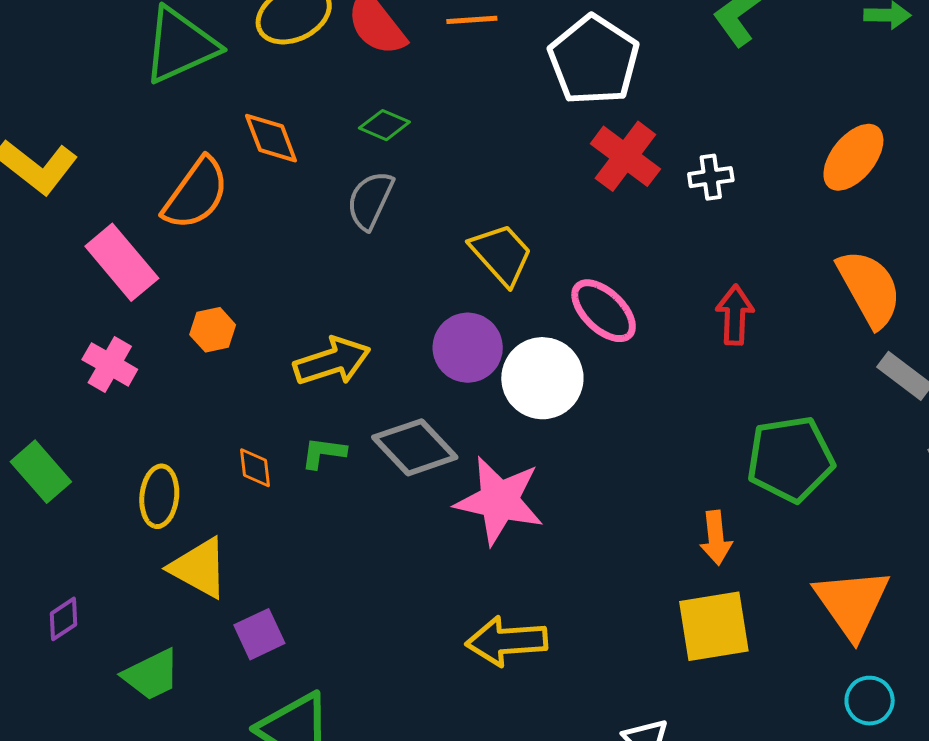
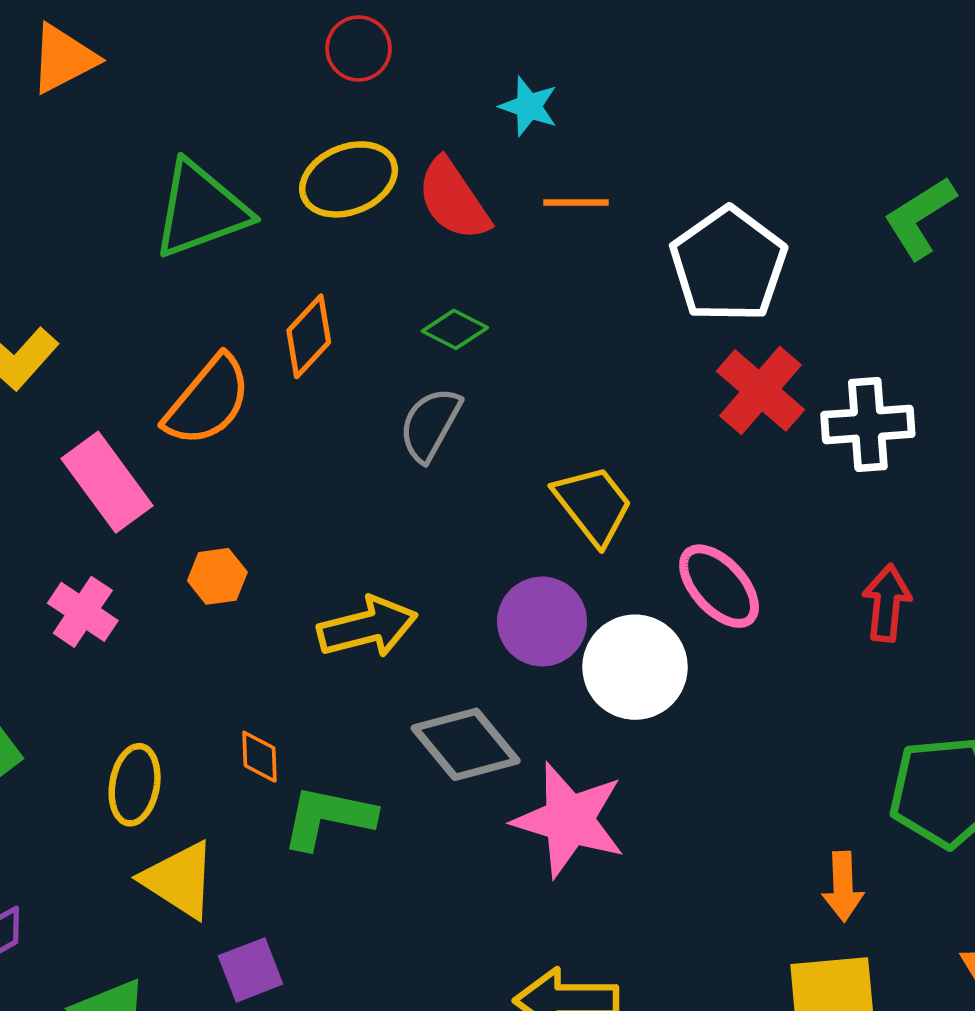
orange diamond: (271, 138) -> (309, 336), turned 60
white cross: (711, 177) -> (868, 424), size x1.6
green L-shape: (323, 453) -> (328, 817), moved, size x1.6

